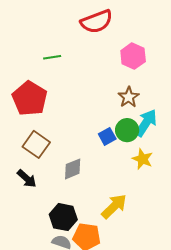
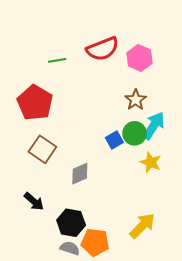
red semicircle: (97, 22) -> (103, 49), moved
black arrow: (27, 179) -> (34, 201), moved
yellow arrow: (114, 206) -> (142, 226), moved

